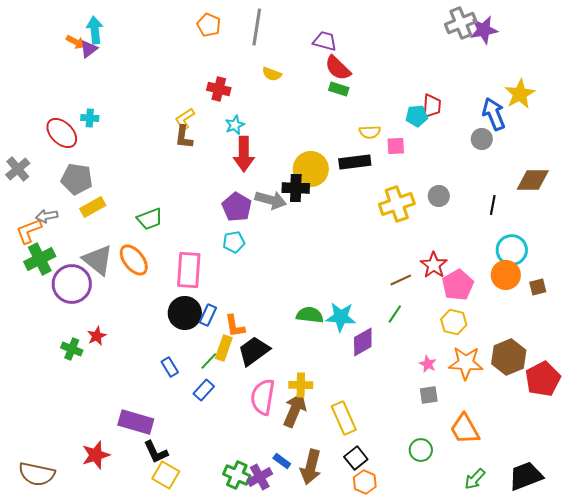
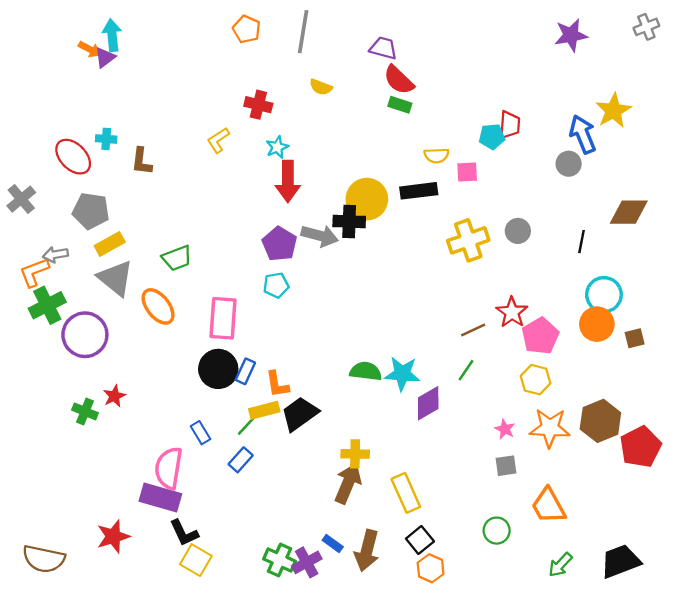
gray cross: (461, 23) -> (646, 27), moved, size x0.7
brown L-shape: (184, 137) -> (142, 161), moved
gray triangle: (98, 260) -> (116, 278), moved
yellow rectangle: (224, 348) -> (264, 410), turned 55
pink semicircle: (263, 397) -> (169, 468), moved

